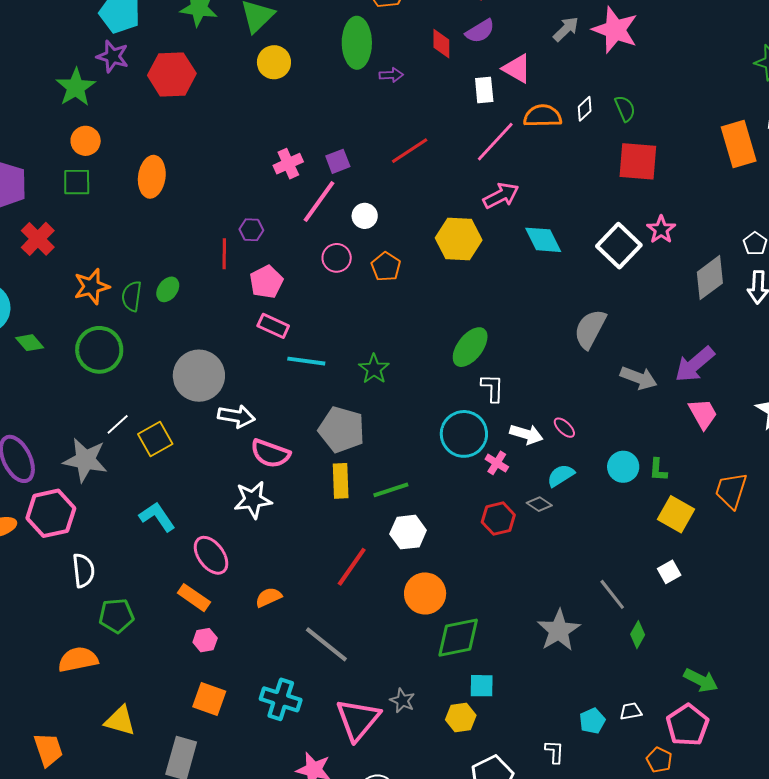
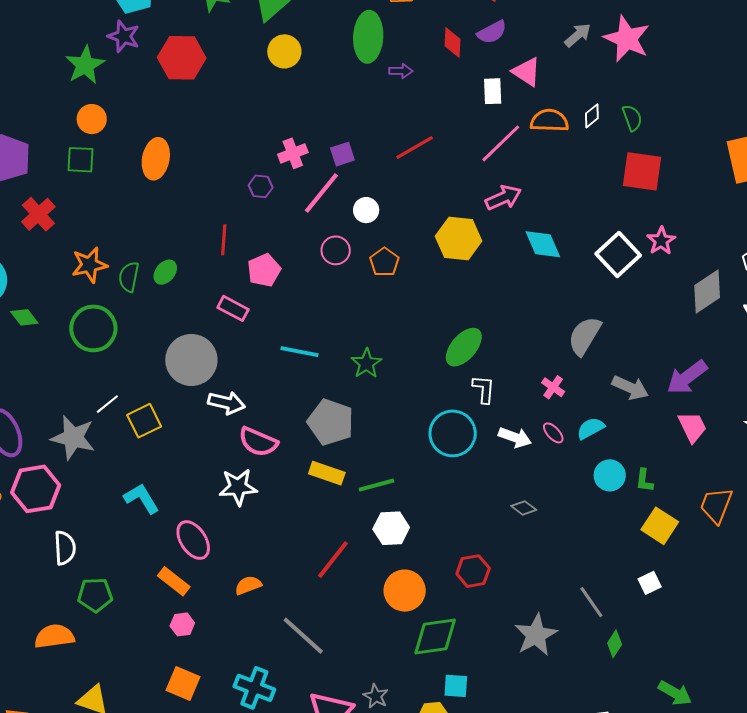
purple hexagon: (251, 230) -> (261, 186), moved
pink rectangle: (273, 326) -> (233, 308), moved
pink cross: (497, 463) -> (553, 387), moved
cyan semicircle: (561, 476) -> (591, 428), moved
yellow rectangle: (341, 481) -> (327, 473), turned -72
red hexagon: (498, 519) -> (473, 571), moved

